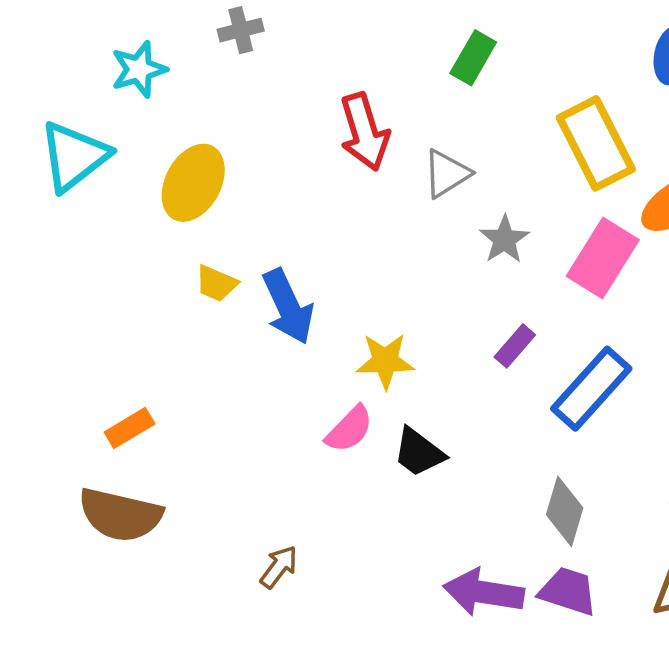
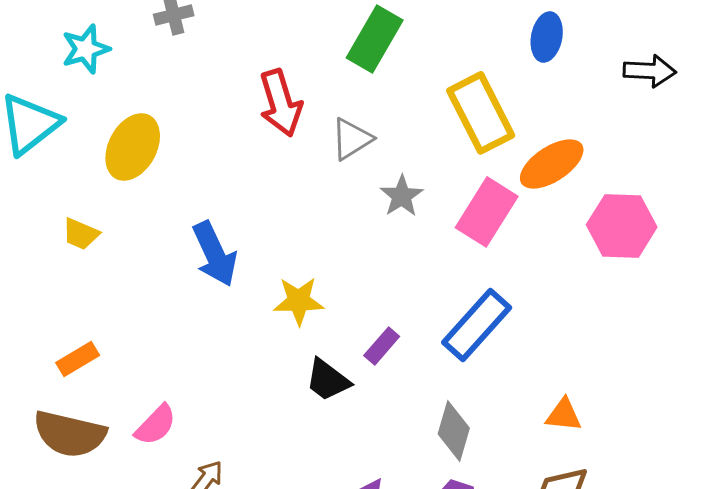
green rectangle: (473, 58) -> (375, 39), size x1.4
yellow trapezoid: (216, 283) -> (81, 234), moved
purple rectangle: (515, 346) -> (382, 346), moved
pink semicircle: (349, 429) -> (156, 425), moved

